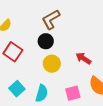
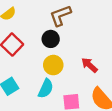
cyan semicircle: (42, 93) -> (46, 89), moved

